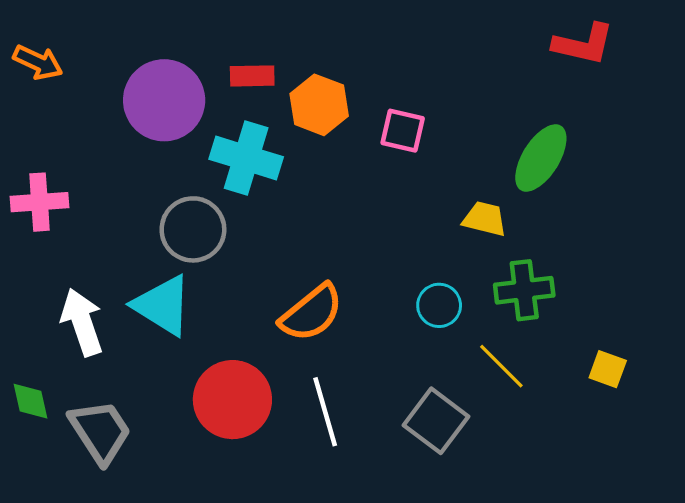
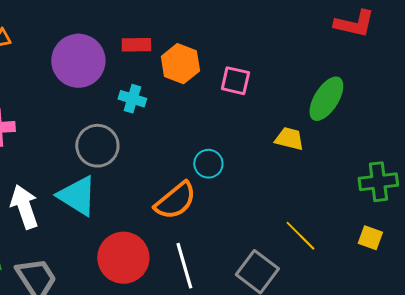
cyan cross: (246, 158) -> (132, 99), size x0.6
green cross: (524, 290) -> (378, 182), moved
cyan circle: (439, 305) -> (208, 164), moved

